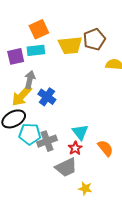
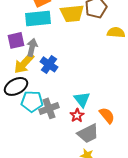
cyan rectangle: (36, 50) -> (38, 18), size x1.4
purple square: (16, 56) -> (16, 40), moved
gray trapezoid: (66, 167) -> (88, 133), moved

